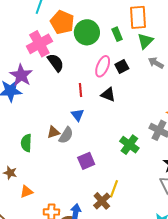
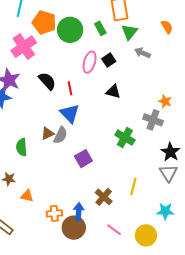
black semicircle: (56, 63) -> (47, 81), moved
black triangle: (108, 95) -> (113, 92), moved
blue triangle: (77, 115) -> (70, 113), size x1.5
yellow line: (114, 189) -> (133, 186), moved
orange triangle: (26, 192) -> (27, 196), turned 40

